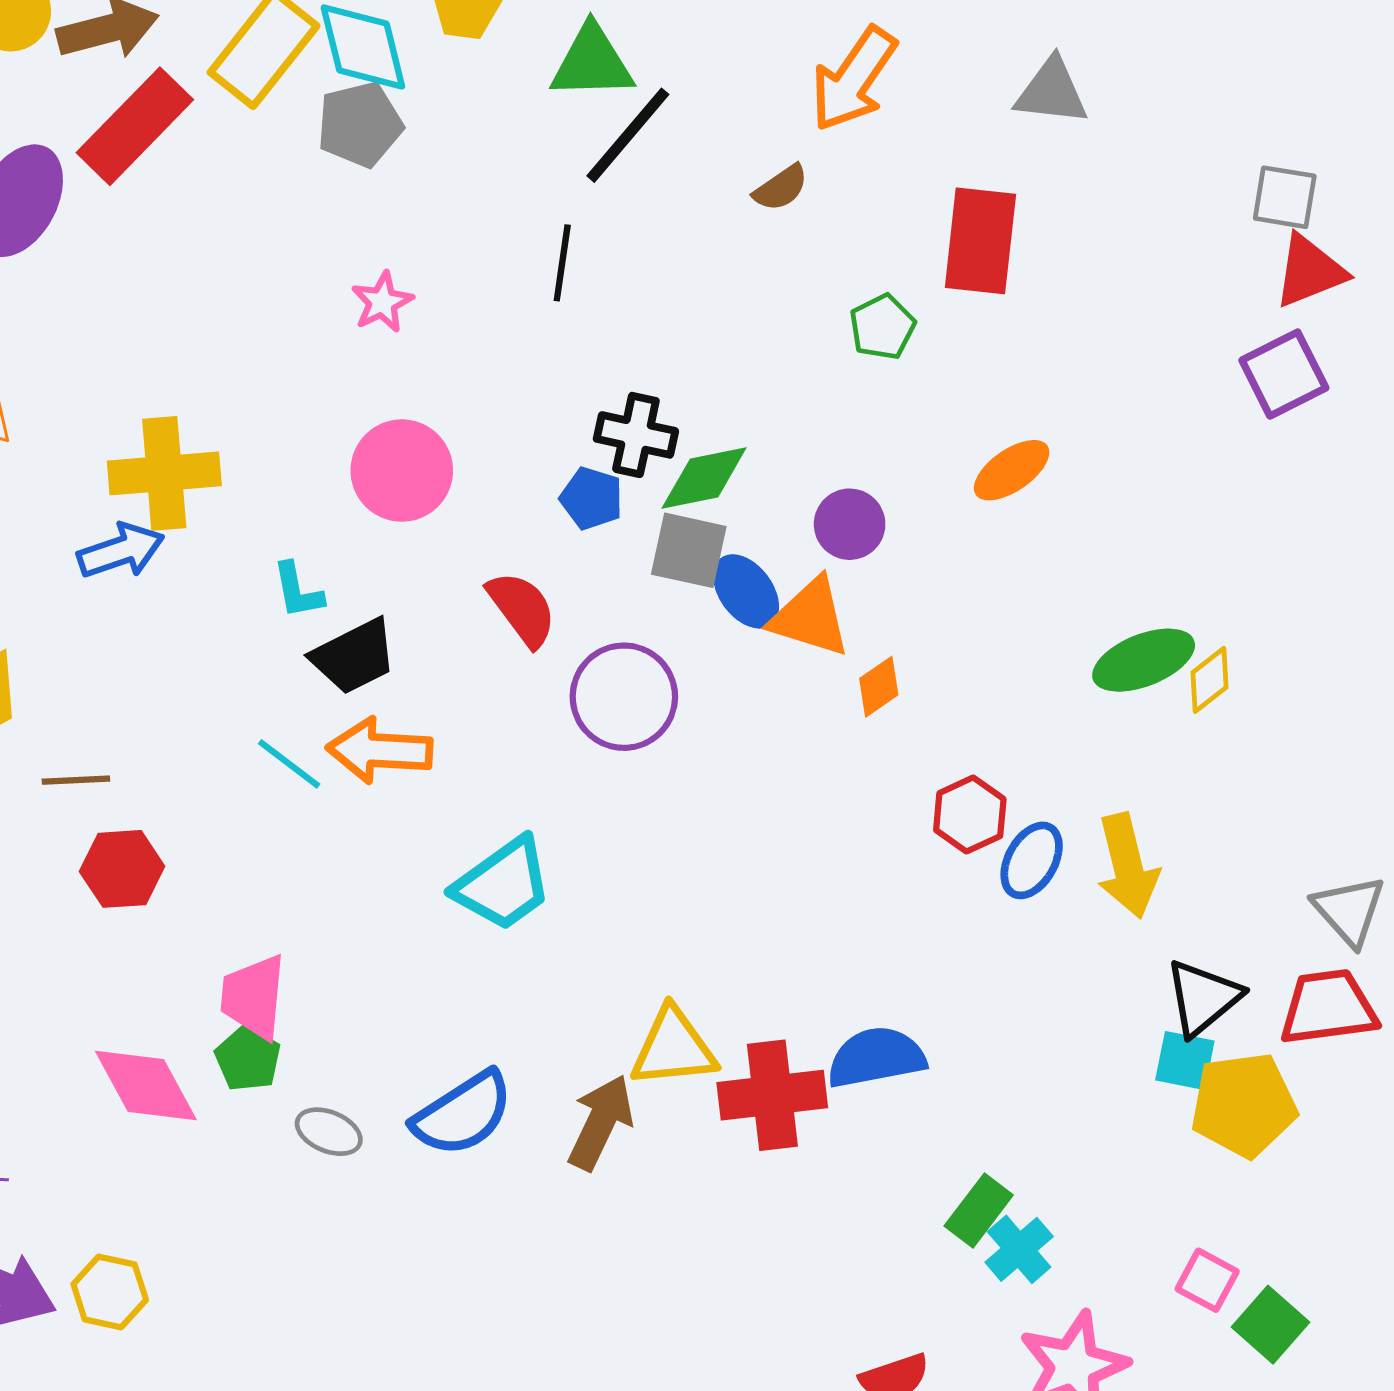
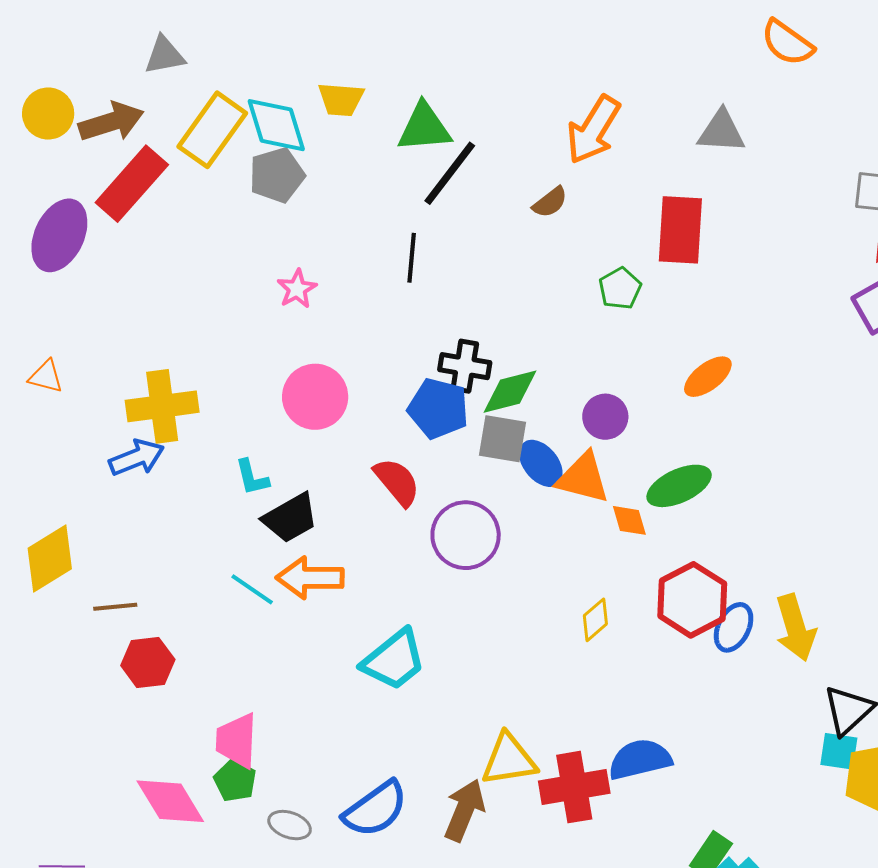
blue pentagon: (592, 498) -> (438, 408), size x1.5
green ellipse: (1144, 660) -> (679, 486), moved
yellow diamond: (1210, 680) -> (595, 620), moved
orange diamond: (879, 687) -> (629, 520), turned -69
red hexagon: (970, 815) -> (692, 600), size x1.5

